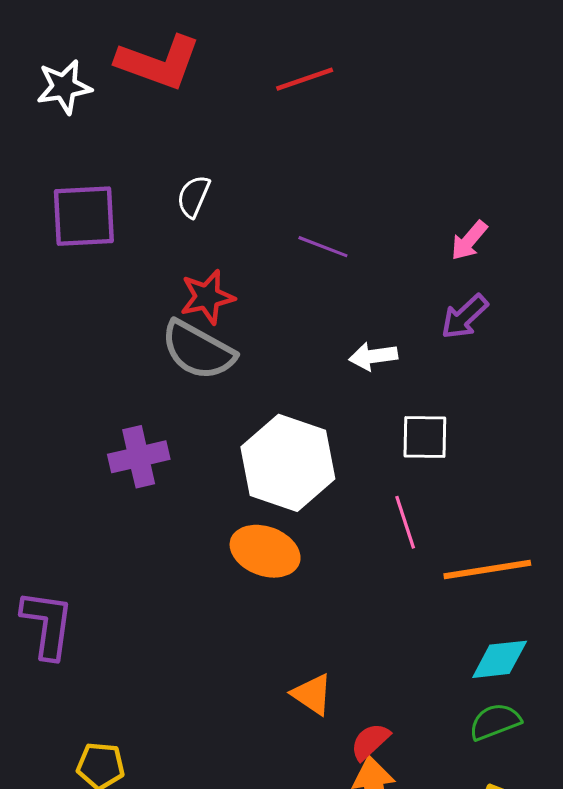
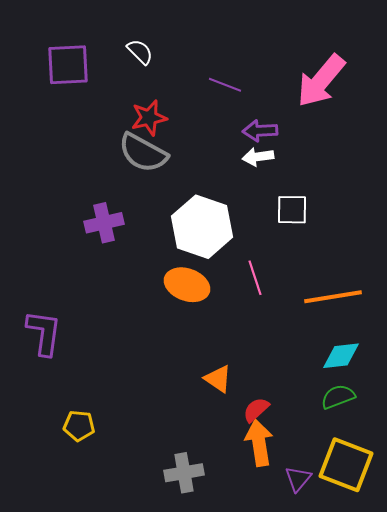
white semicircle: (193, 196) -> (140, 52), turned 112
pink arrow: (469, 241) -> (321, 81), size x2.0
purple arrow: (465, 317) -> (260, 131), moved, turned 40
pink line: (405, 522) -> (255, 278), moved

